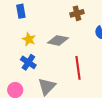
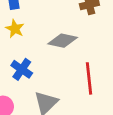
yellow star: (29, 39) -> (15, 29), moved

